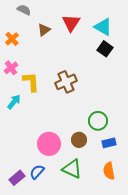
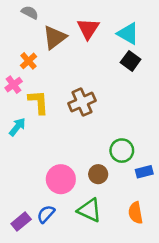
brown triangle: (44, 30) -> (55, 37), size x1.5
orange cross: (12, 39) -> (28, 61), moved
blue rectangle: (109, 143) -> (144, 172), moved

